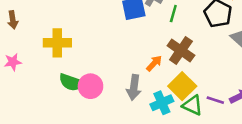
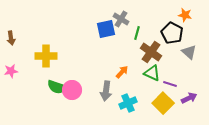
brown cross: (181, 50) -> (151, 52), moved
yellow square: (182, 86) -> (163, 103), moved
purple line: (215, 100) -> (170, 84), moved
green triangle: (192, 105) -> (152, 73), moved

